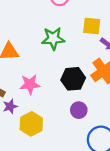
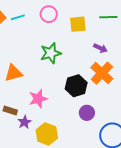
yellow square: (92, 26) -> (78, 24), moved

